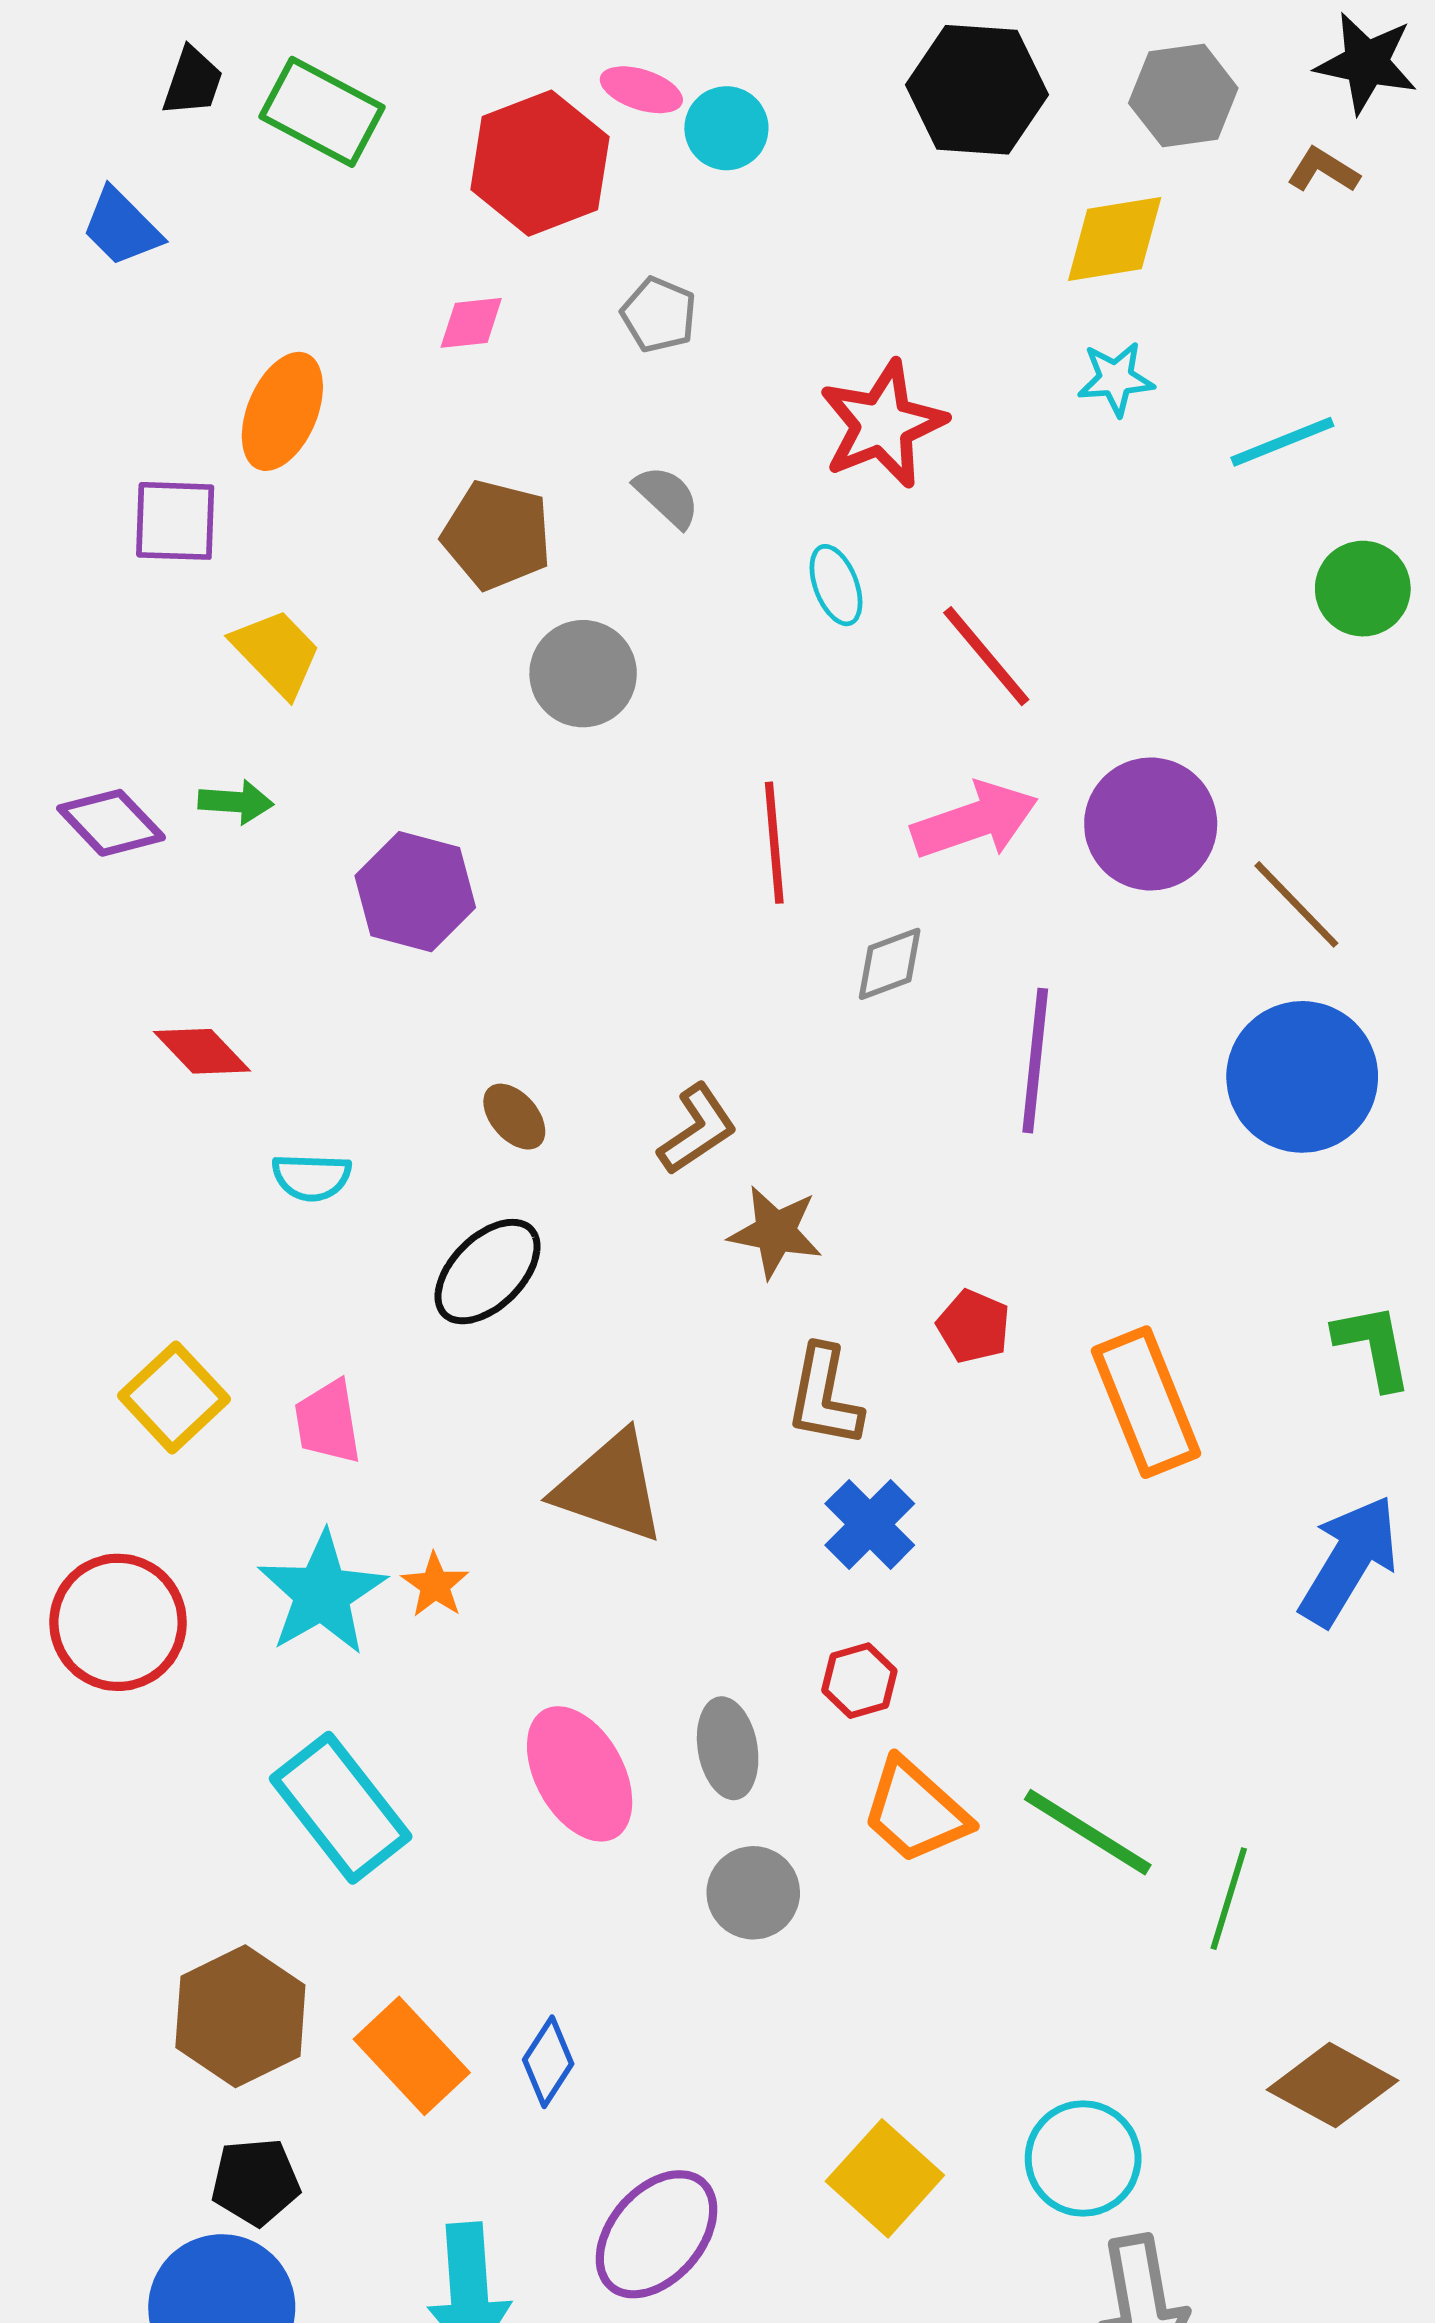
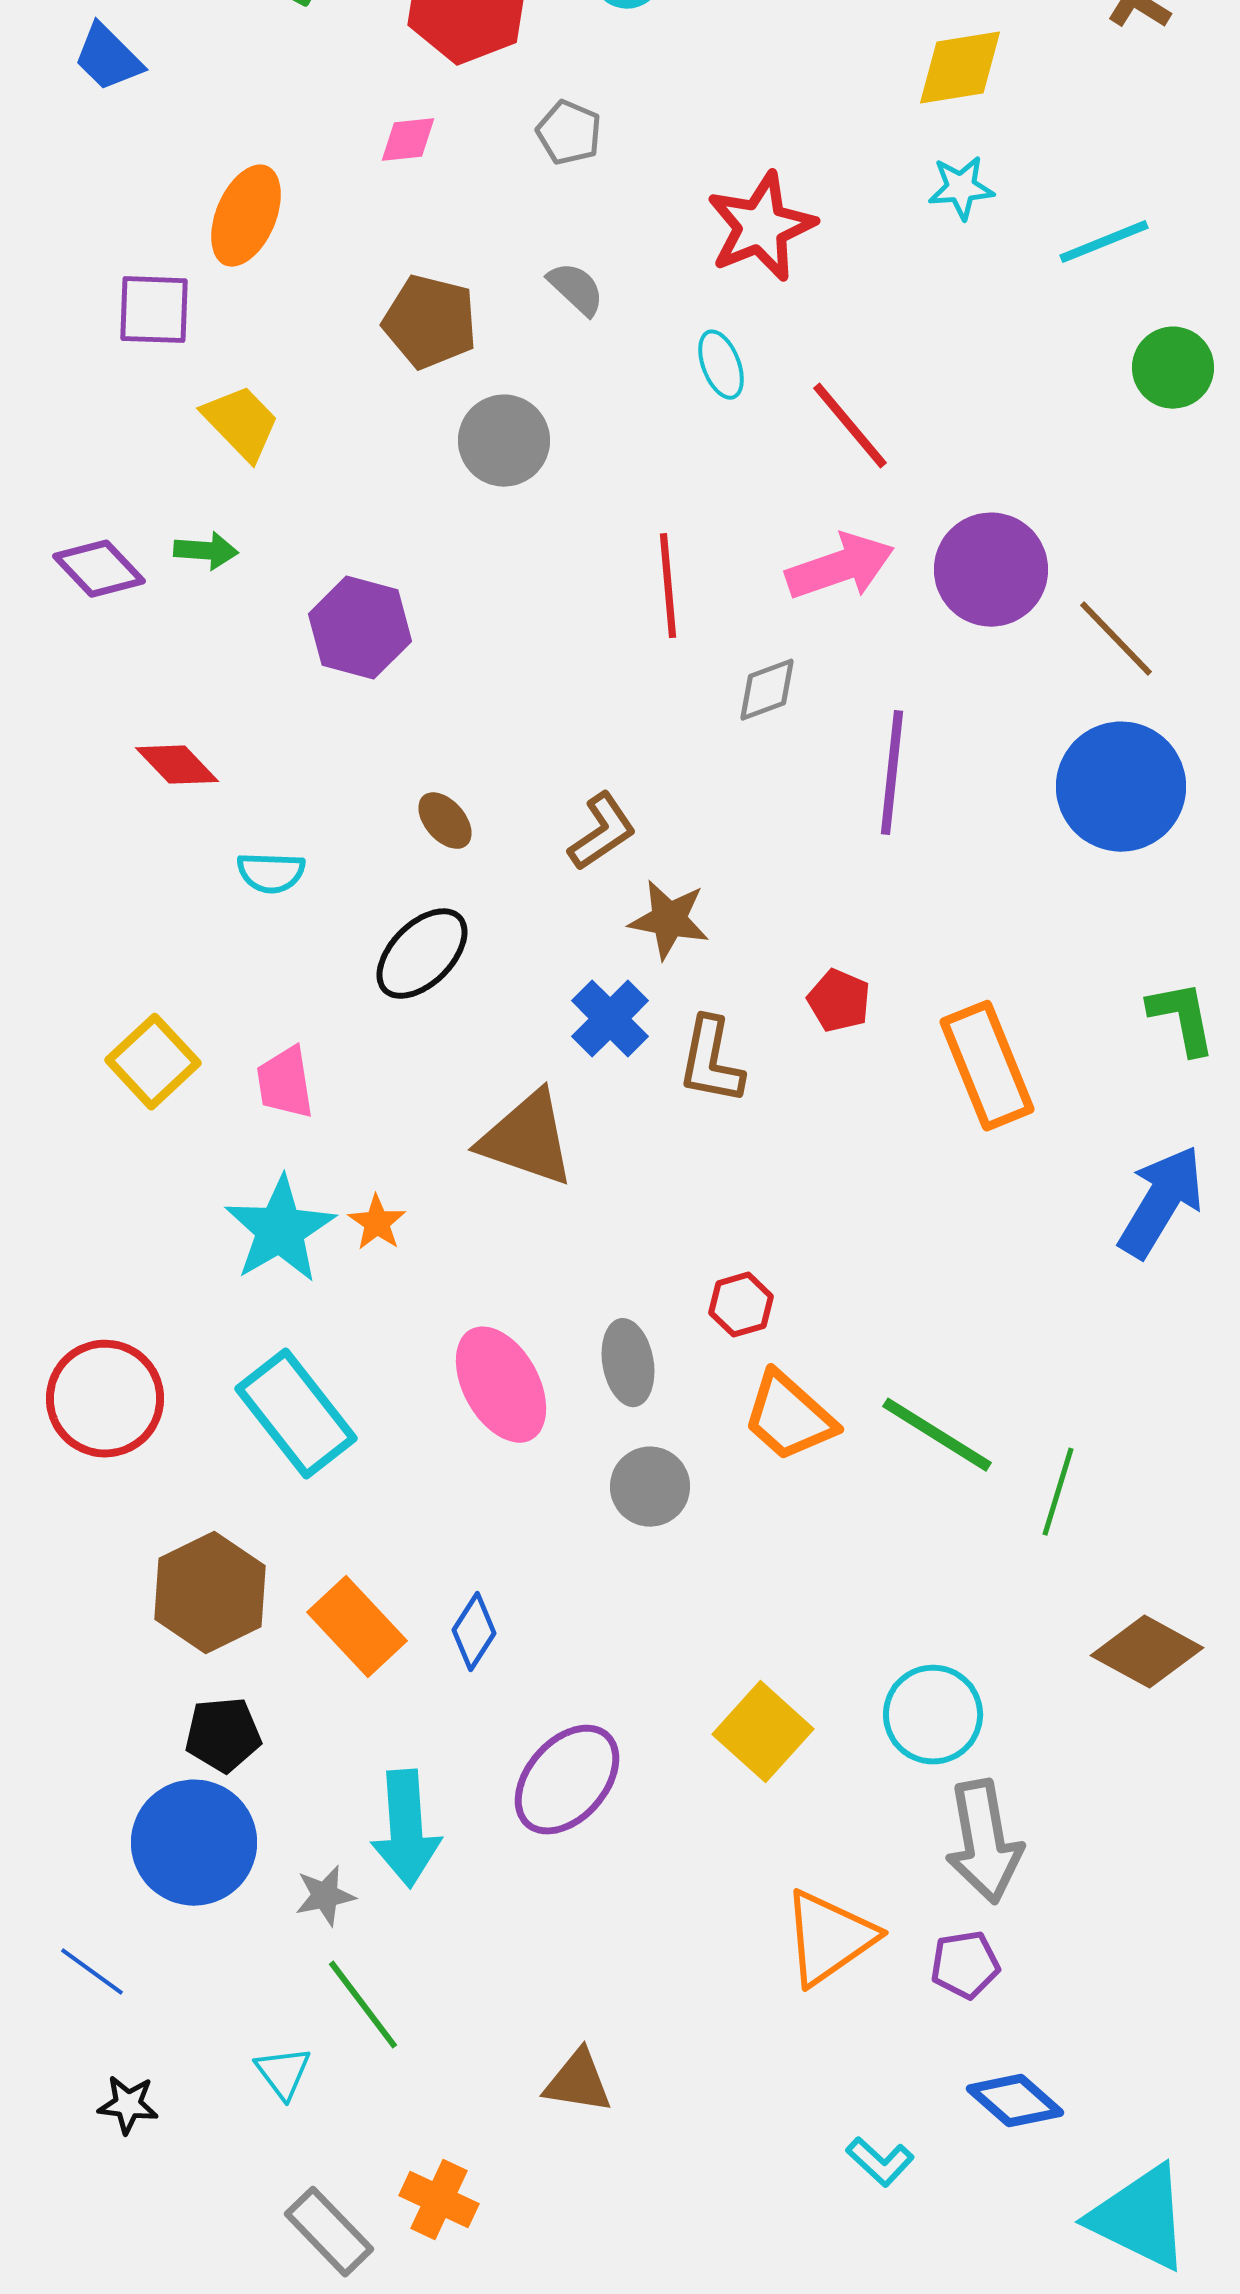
blue cross: (870, 1524) -> (610, 1019), moved
red circle: (118, 1622) -> (105, 1399), moved

